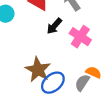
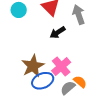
pink cross: (80, 37) -> (61, 66), moved

